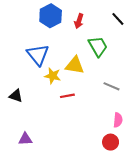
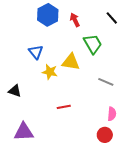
red arrow: (79, 21) -> (75, 20), turned 136
blue triangle: (38, 55) -> (36, 52), size x0.7
red line: (67, 96) -> (64, 107), moved
purple triangle: (25, 139) -> (24, 132), size x1.5

